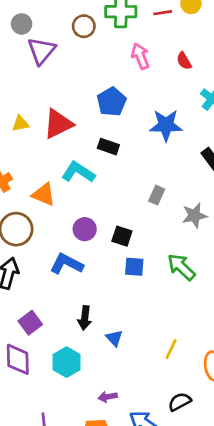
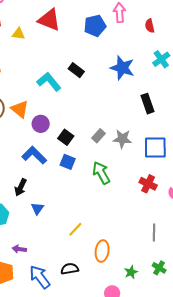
blue pentagon: (112, 102) -> (95, 26), moved
red triangle: (58, 124) -> (49, 20), moved, turned 30
orange triangle: (44, 194) -> (20, 109), moved
gray rectangle: (157, 195) -> (98, 136), moved
blue L-shape: (67, 264) -> (34, 155), moved

